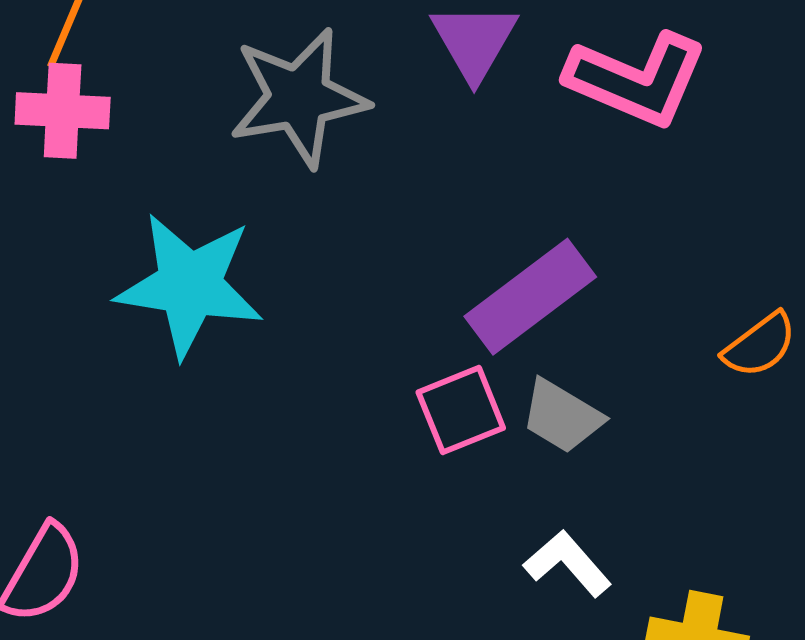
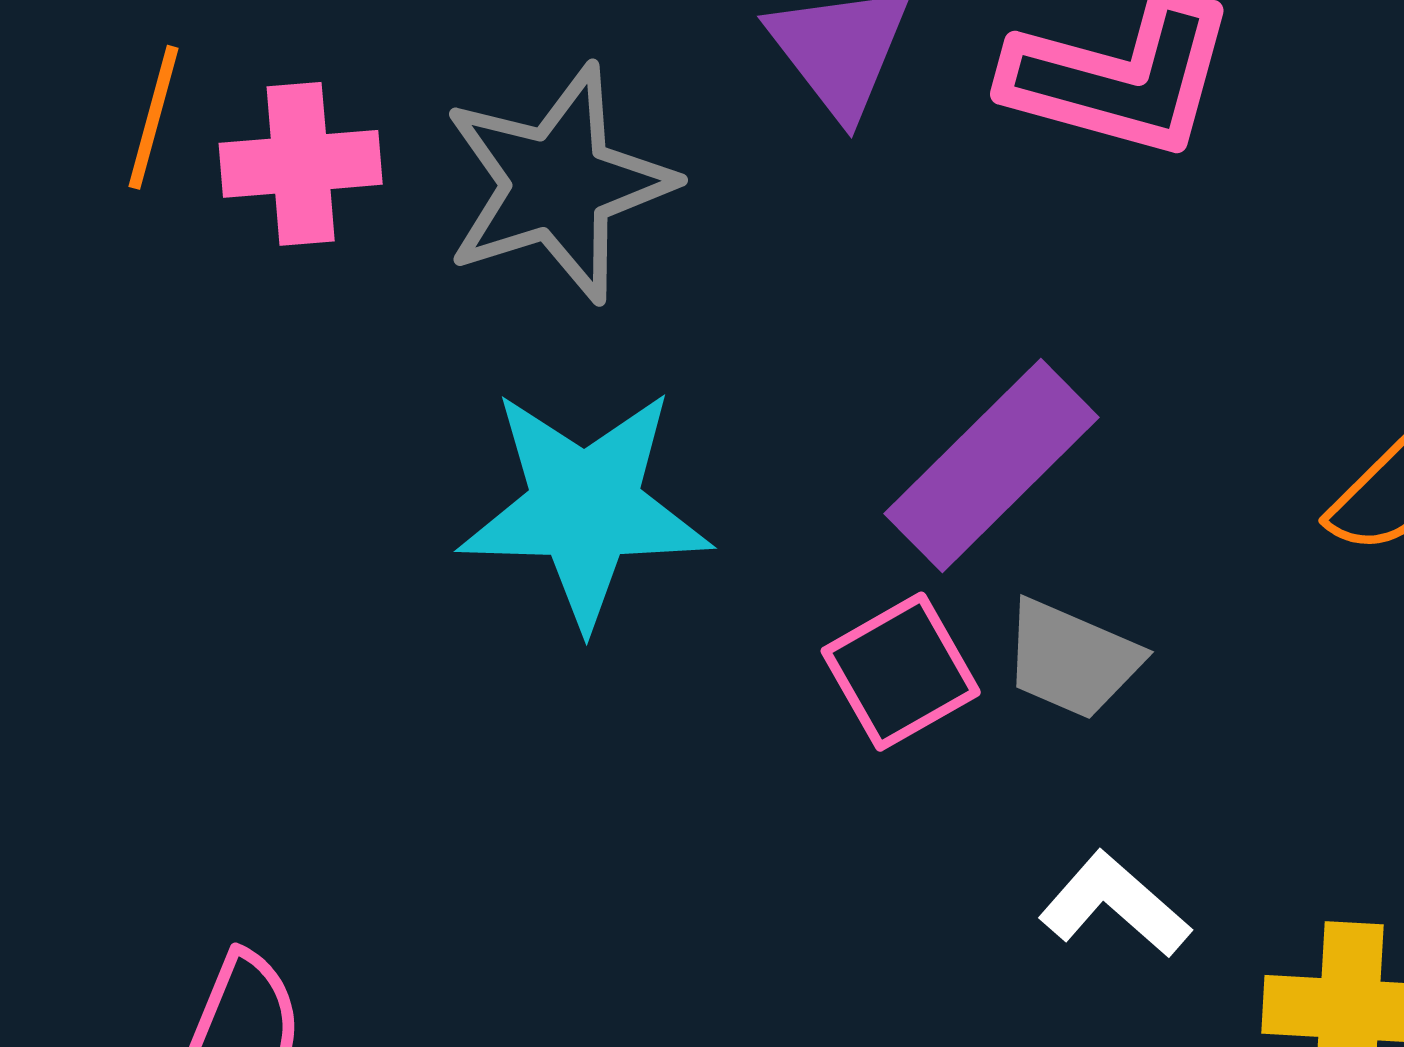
pink cross: (63, 111) -> (301, 164), moved
cyan star: (190, 285) -> (585, 507), moved

